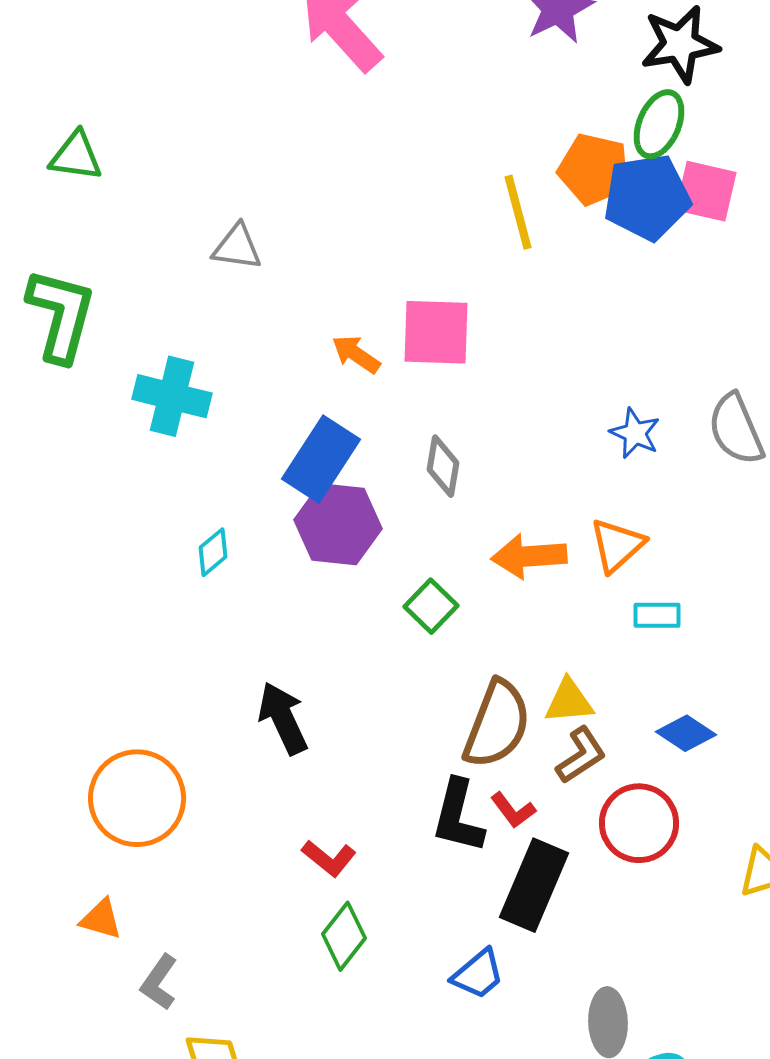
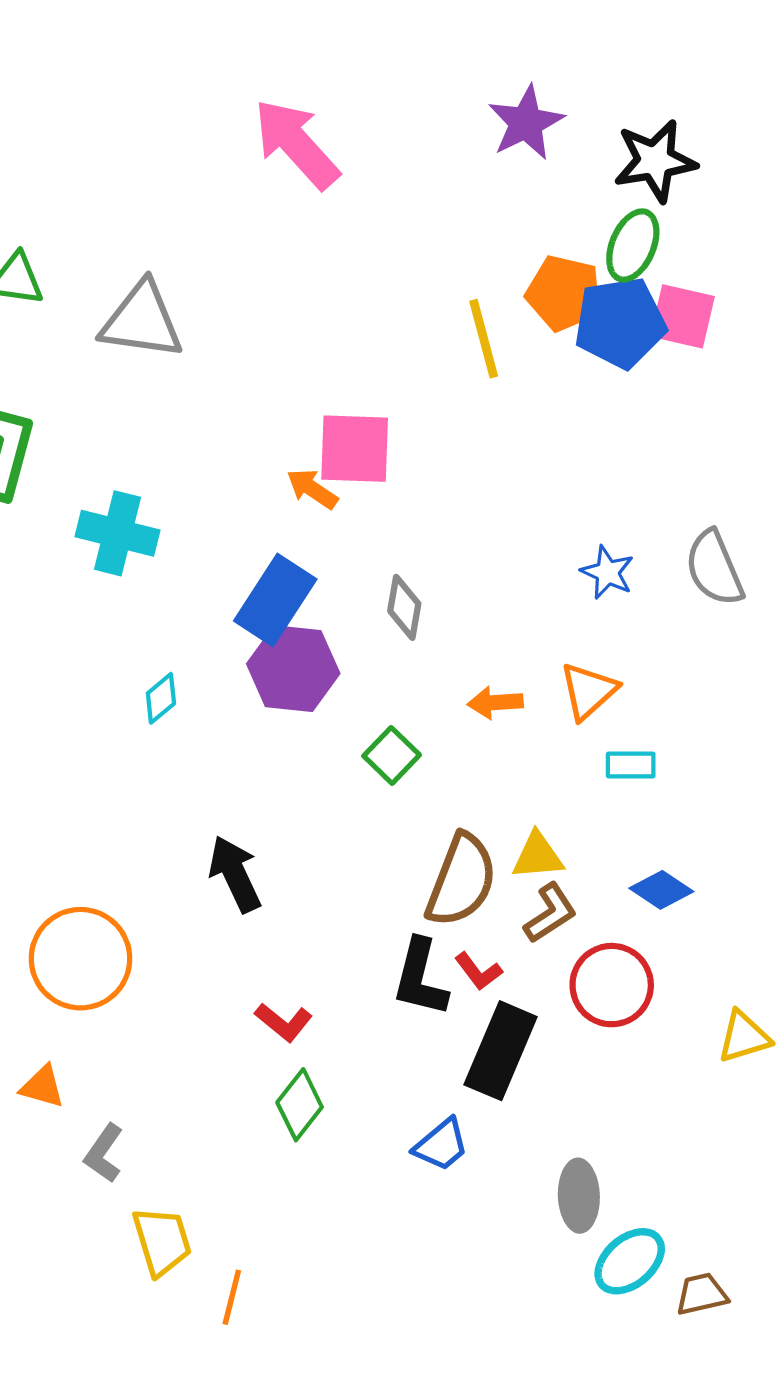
gray triangle: (237, 247) -> (142, 321), moved, size x1.6
pink square: (436, 332) -> (355, 449), moved
orange arrow: (529, 556) -> (495, 703), size x0.7

